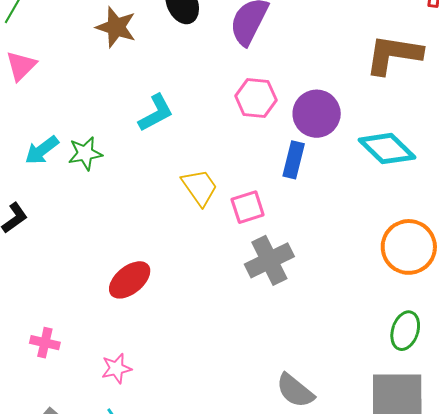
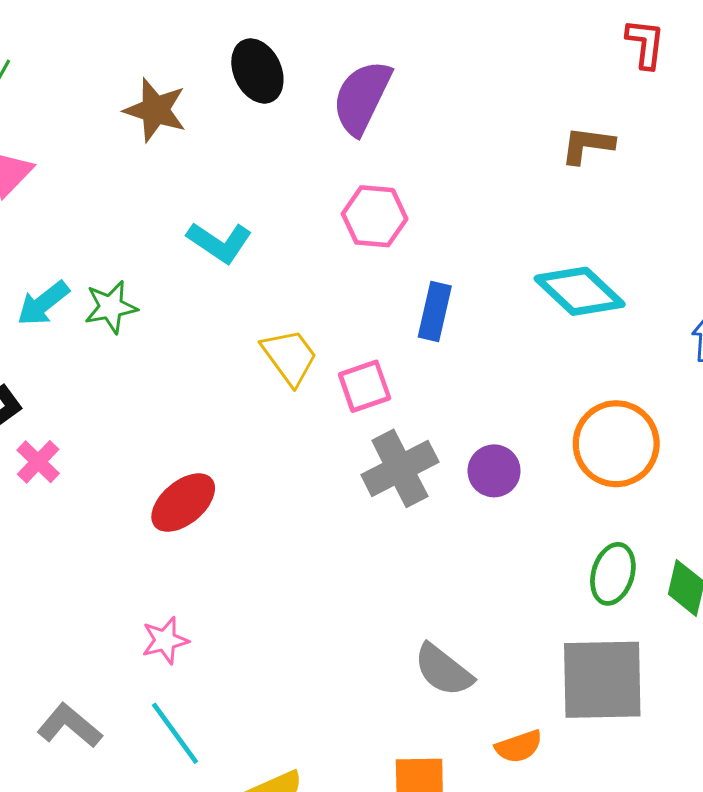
brown L-shape: (394, 55) -> (587, 145), size x0.6
cyan L-shape: (156, 113) -> (219, 242), turned 63
purple circle: (317, 114) -> (494, 471), moved, size x0.7
pink cross: (45, 343) -> (38, 462), moved, turned 32

